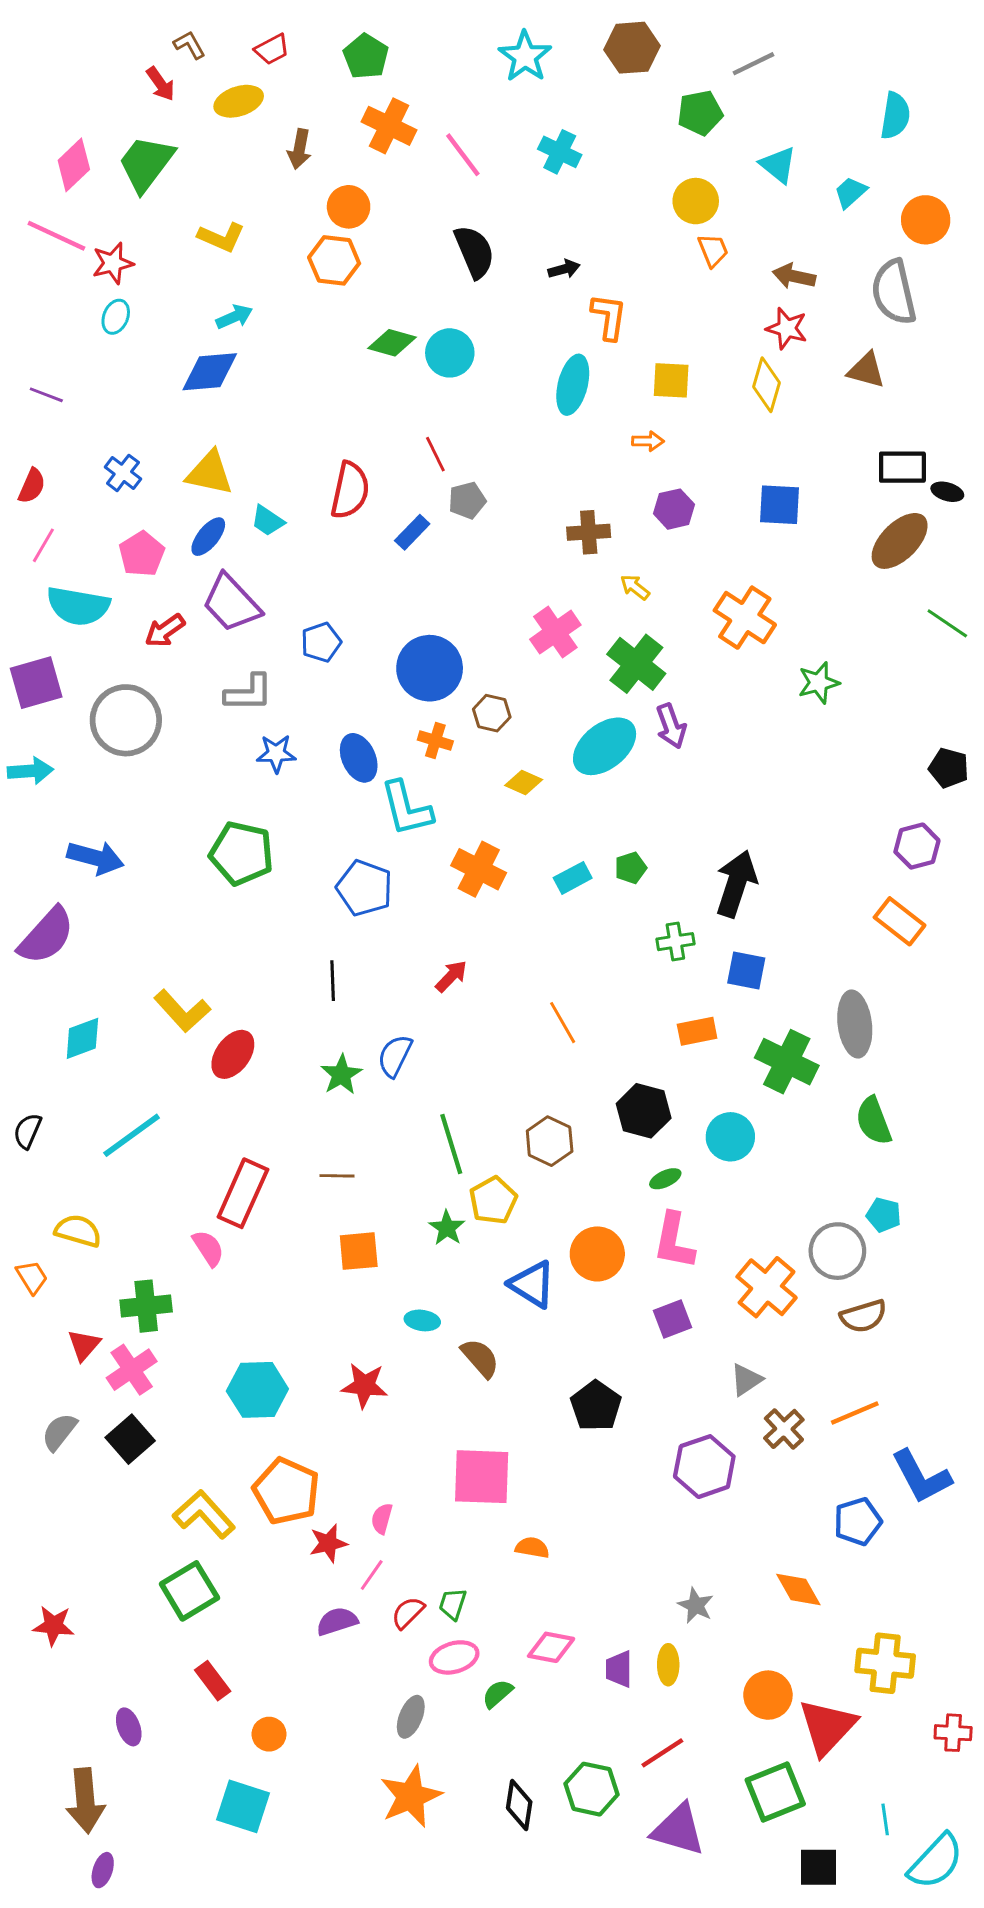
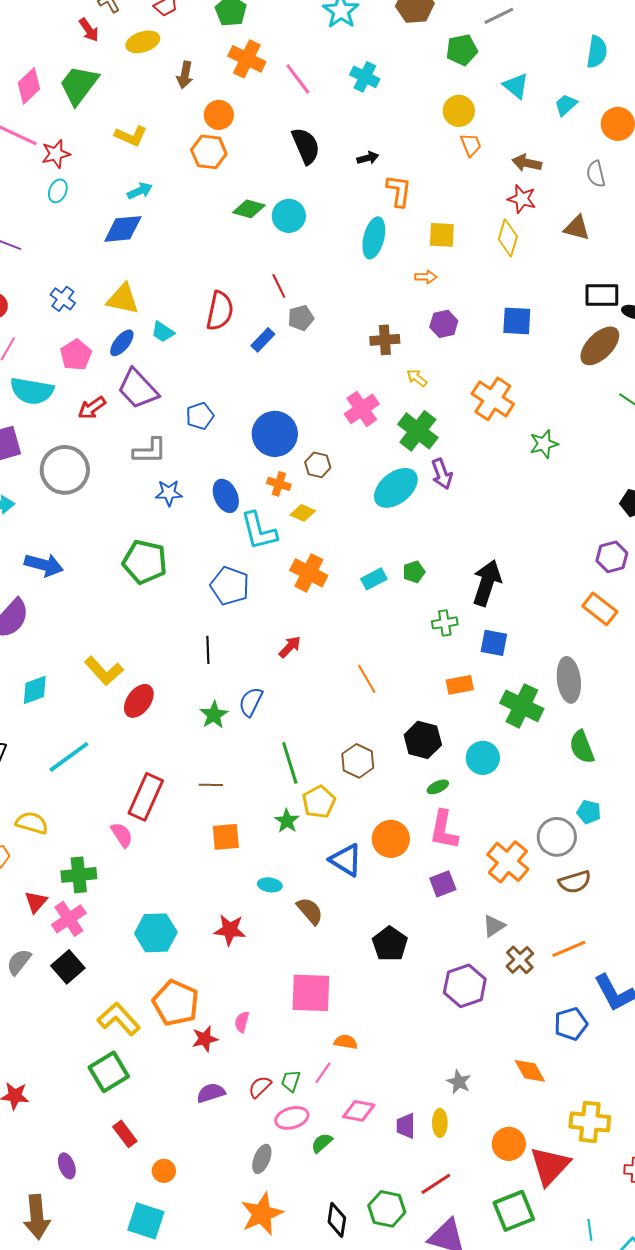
gray semicircle: (894, 292) -> (596, 174), size x0.6
yellow diamond: (524, 782) -> (303, 513), moved
pink line: (372, 1575) -> (323, 1073), moved

